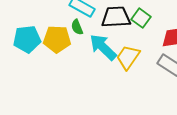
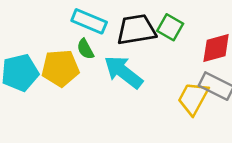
yellow trapezoid: (128, 57) -> (193, 98), moved

